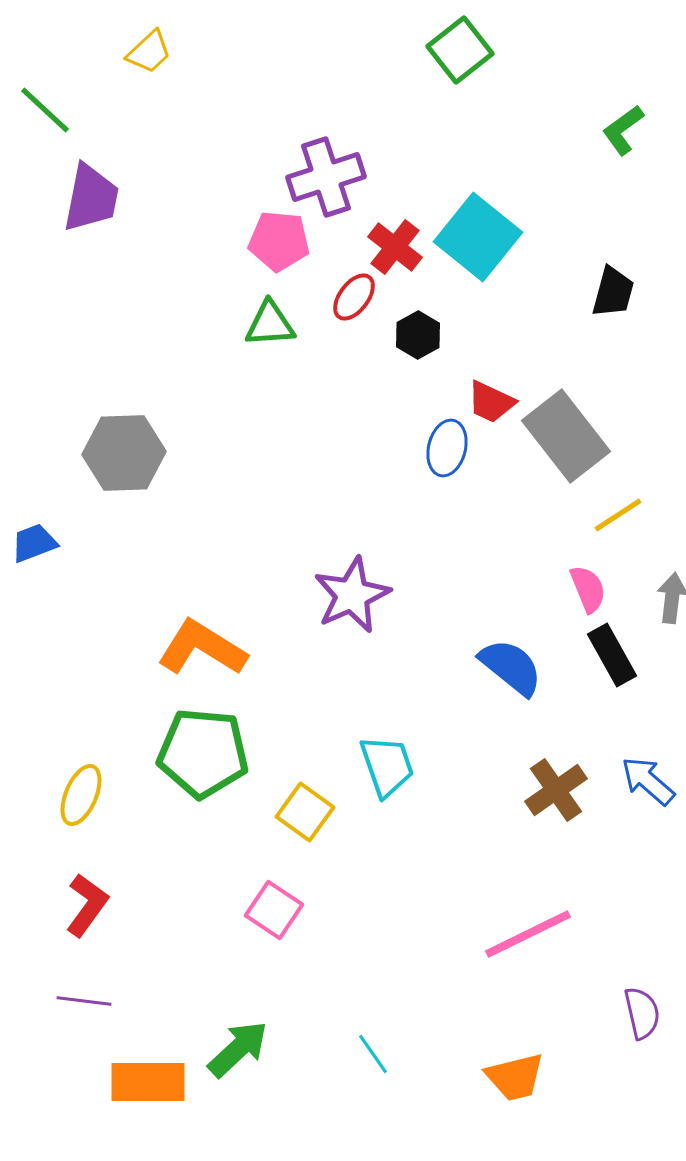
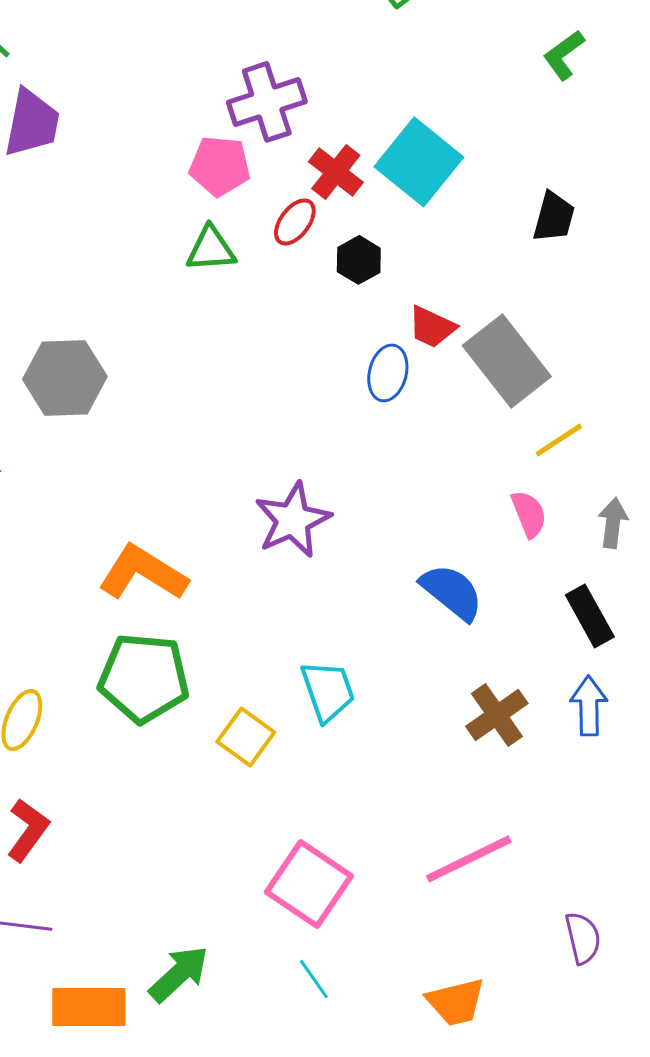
black rectangle: (612, 655) -> (590, 616), moved
blue arrow: (648, 781) -> (589, 706), turned 48
pink square: (274, 910) -> (309, 884), moved, size x1.5

